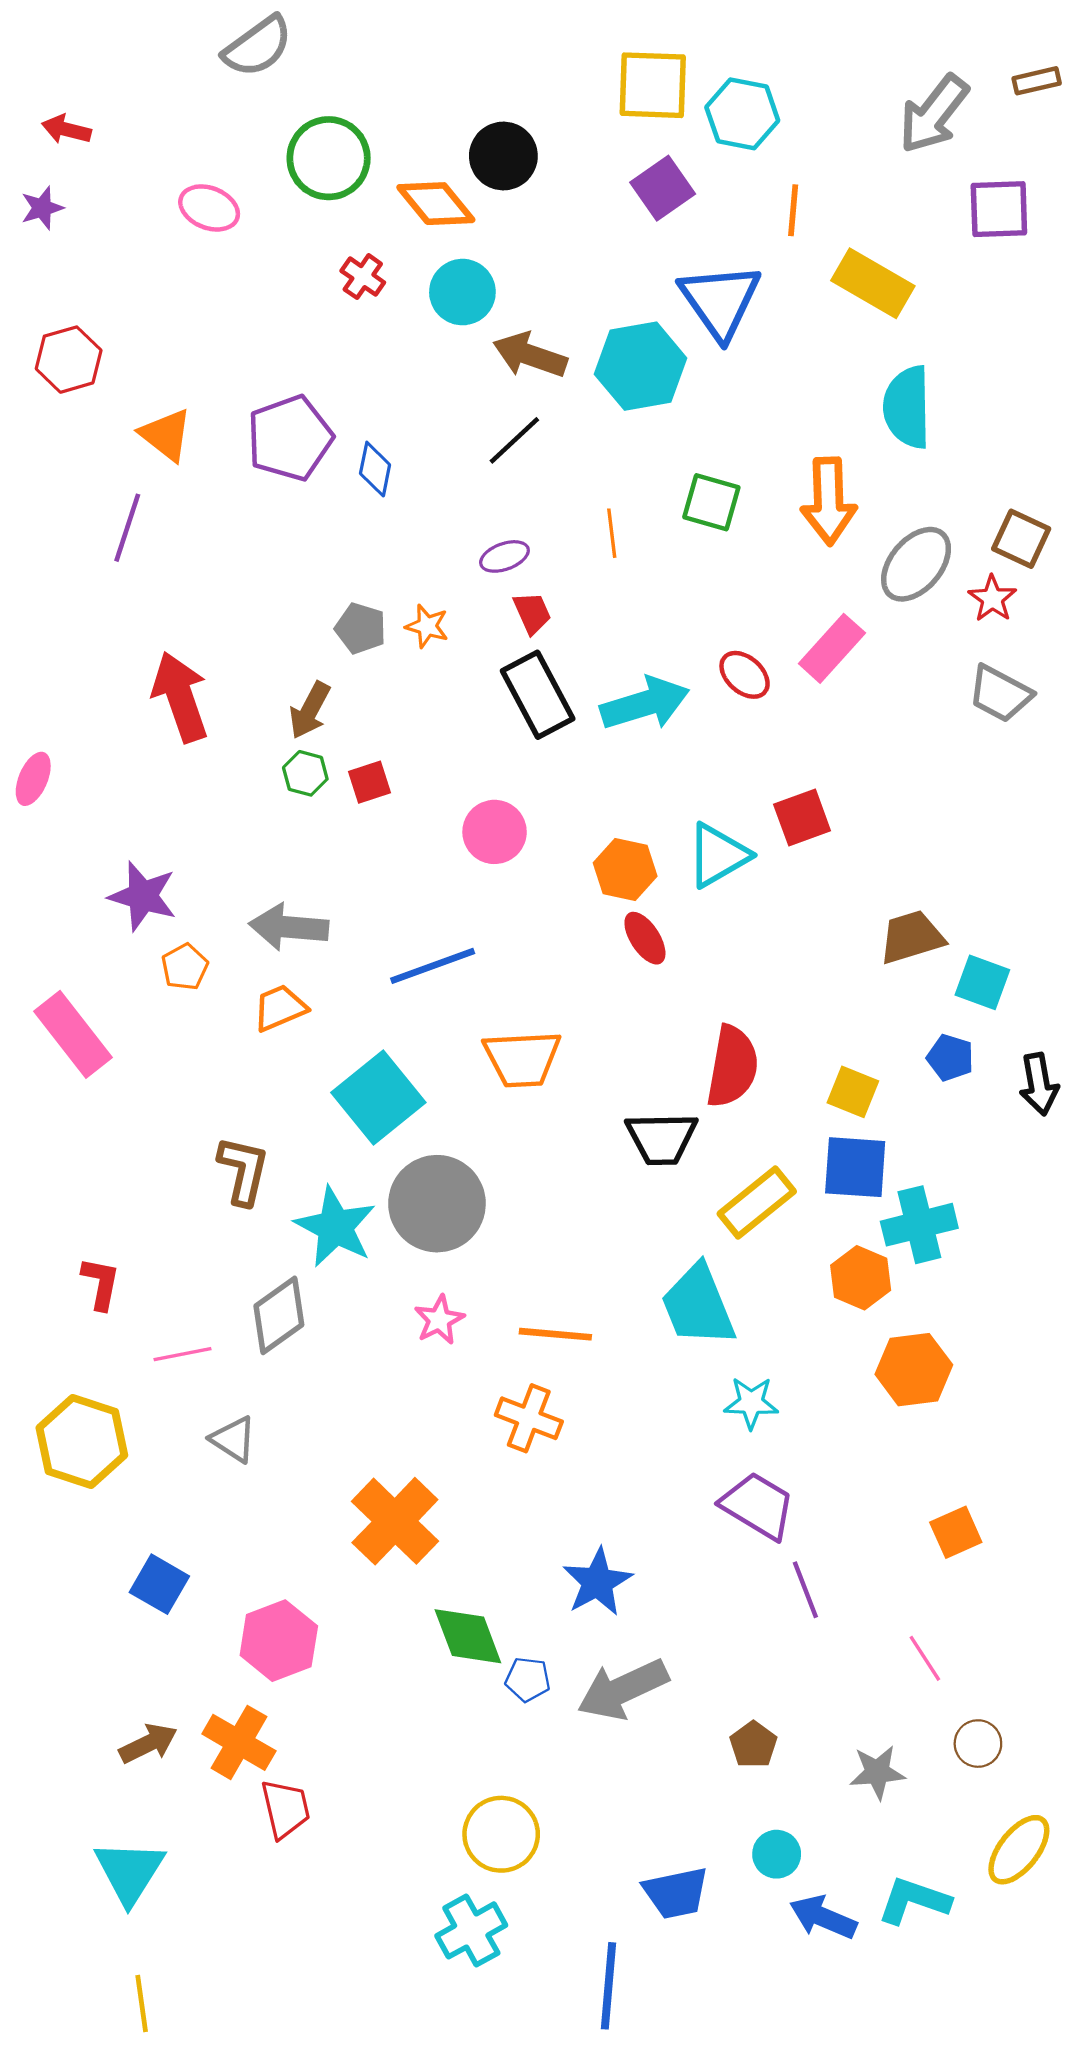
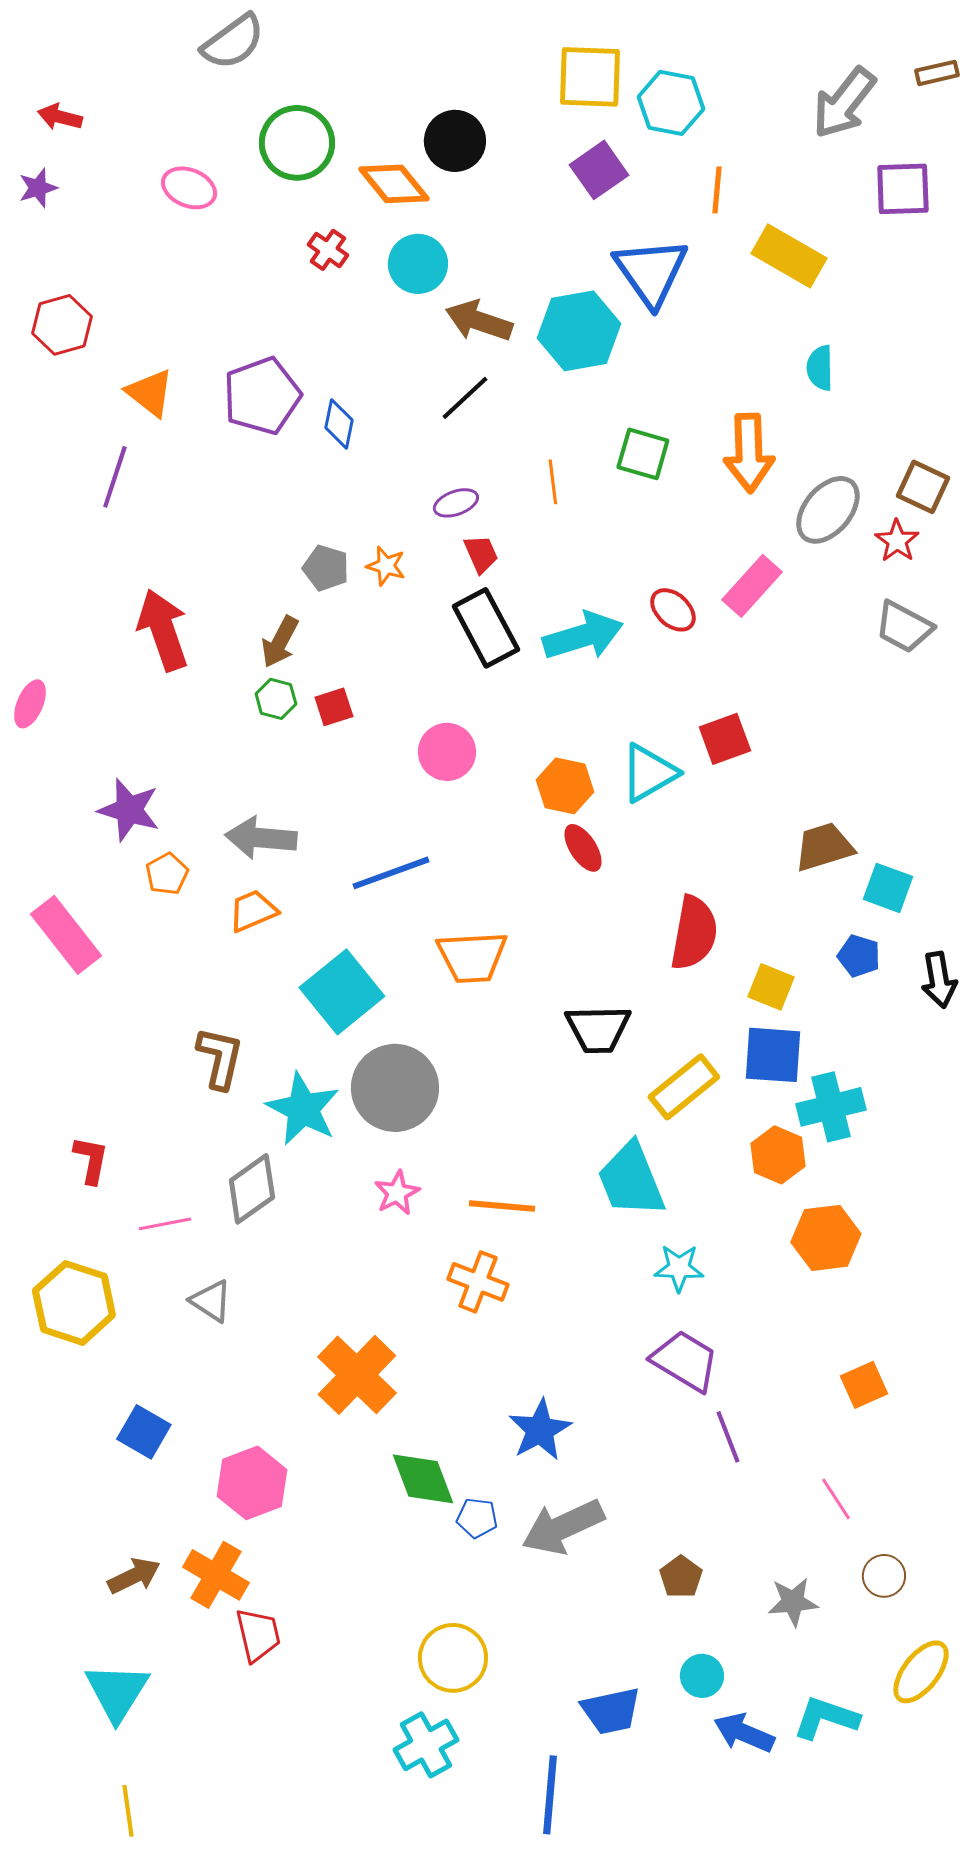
cyan semicircle: (907, 407) -> (820, 368), size x0.6
red semicircle: (732, 1066) -> (694, 933), moved

